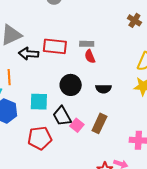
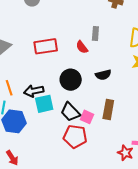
gray rectangle: (87, 44) -> (95, 33), moved, turned -72
black arrow: (29, 54) -> (34, 91), moved
red pentagon: (40, 138) -> (75, 136), moved, turned 30

